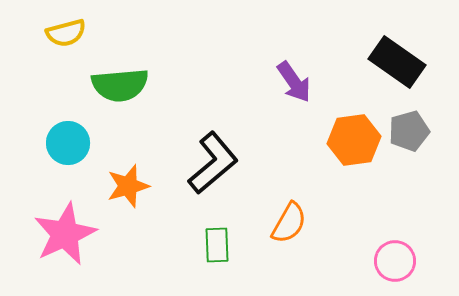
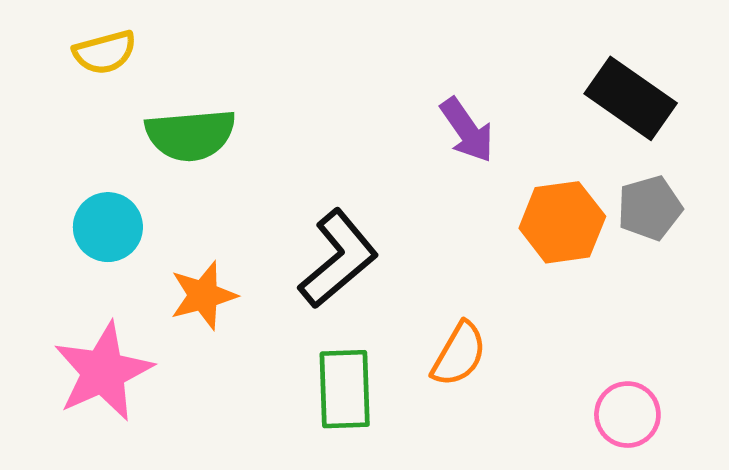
green rectangle: (217, 245) -> (345, 389), size x1.4

